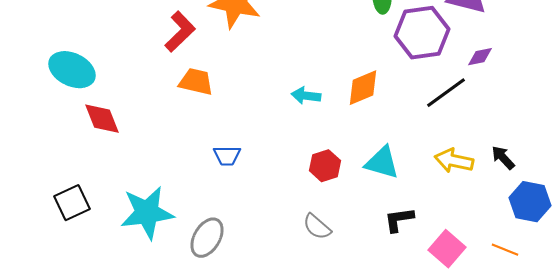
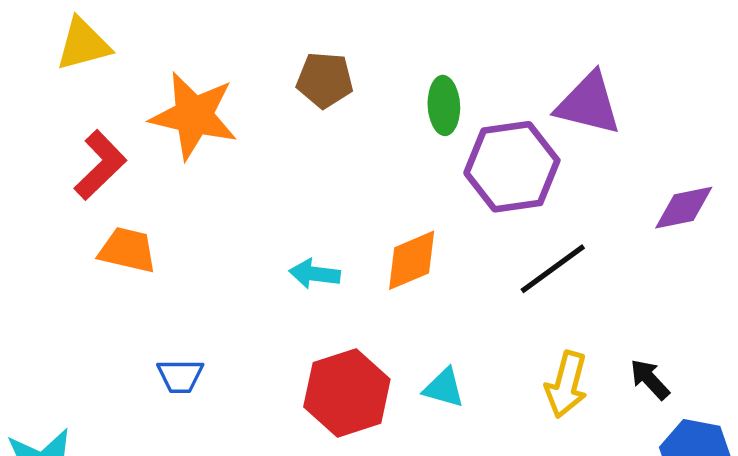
purple diamond: (480, 57) -> (684, 208), moved, size x1.4
yellow arrow: (454, 161) -> (566, 384), turned -87
cyan triangle: (382, 163) -> (444, 388), size x0.7
red hexagon: (325, 166) -> (347, 393), size x1.6

